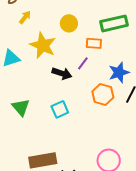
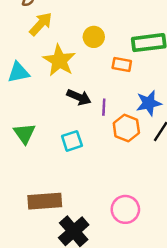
yellow arrow: (25, 17) -> (41, 24), size x1.5
purple line: (83, 63) -> (104, 107), moved, turned -40

